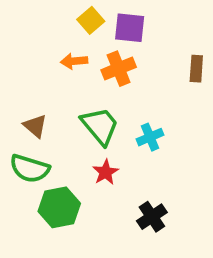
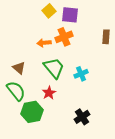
orange arrow: (74, 61) -> (44, 43), moved
green semicircle: (30, 169) -> (16, 91), turned -145
red star: (106, 172) -> (49, 93), moved

